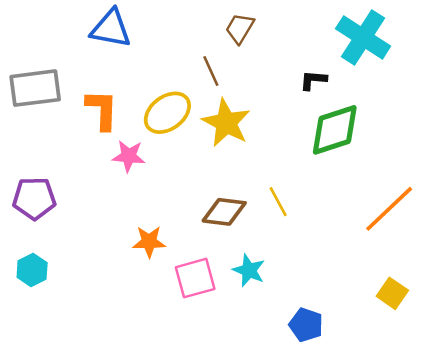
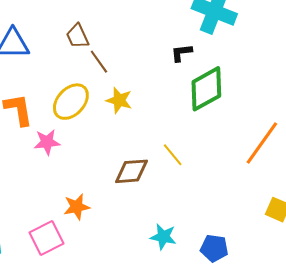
brown trapezoid: (240, 28) -> (77, 36), moved, turned -44
yellow star: (226, 123) -> (119, 100), size x0.7
cyan star: (249, 270) -> (163, 237), moved
pink square: (195, 278) -> (46, 238), moved

